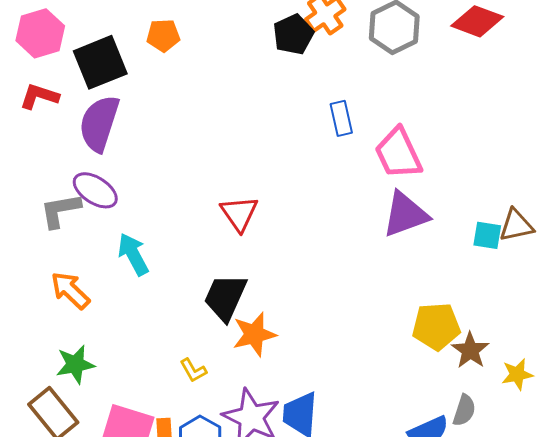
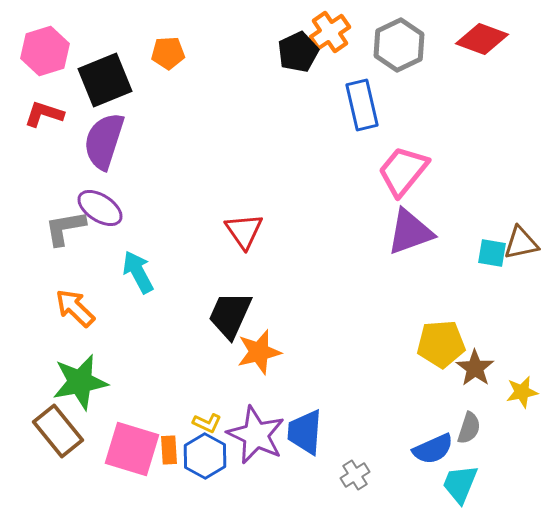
blue rectangle: (341, 118) -> (362, 105), moved, size x1.4
pink trapezoid: (398, 153) -> (403, 171), turned 64
green star: (75, 364) -> (80, 382), size x1.4
yellow L-shape: (193, 370) -> (207, 423), moved, turned -36

